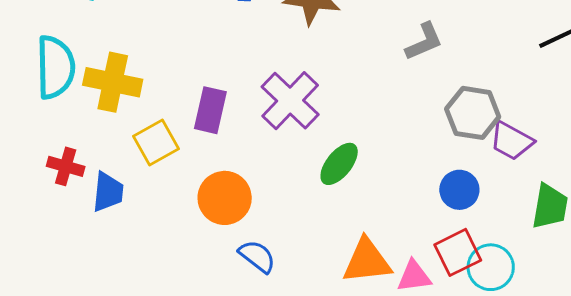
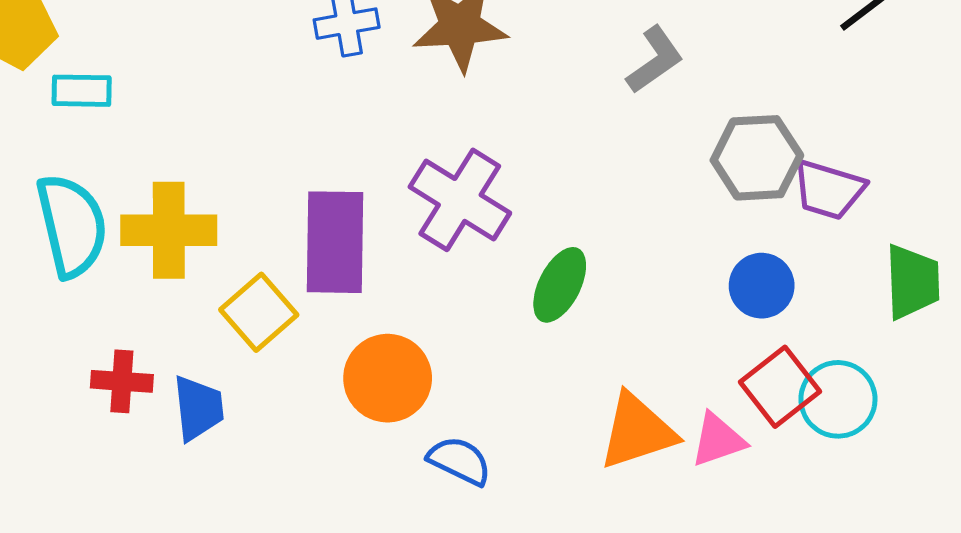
purple rectangle: (210, 110) -> (335, 242), size x1.4

